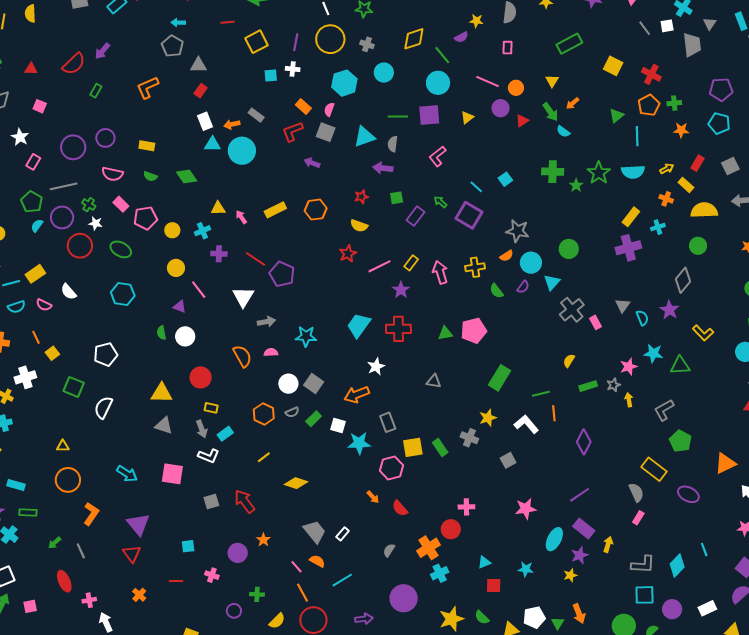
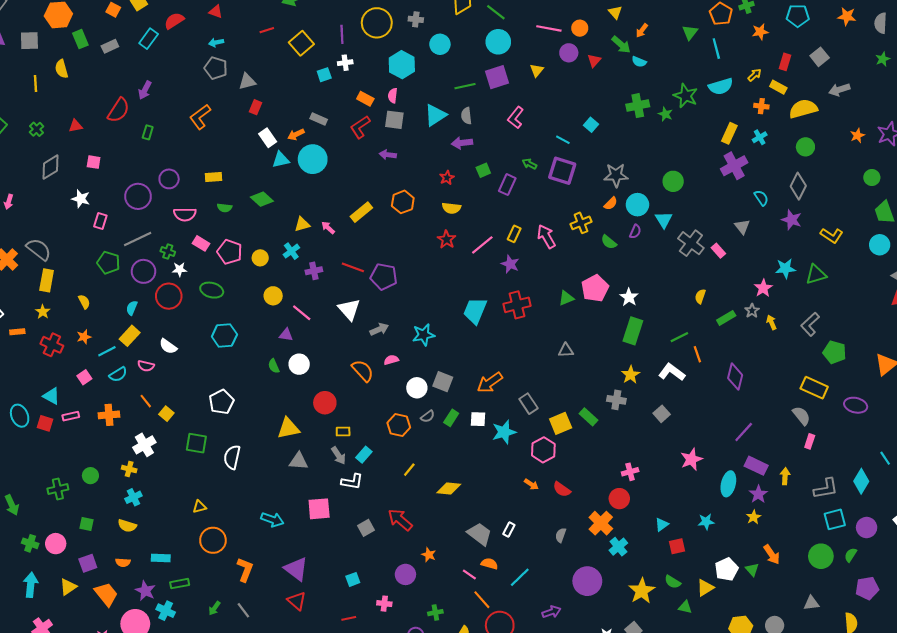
pink pentagon: (146, 218) -> (230, 252), turned -30
cyan semicircle: (37, 226) -> (132, 308), moved
cyan semicircle: (642, 318) -> (761, 198), moved
white star: (376, 367) -> (629, 297), moved

